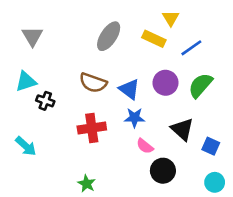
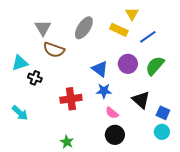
gray triangle: (32, 36) -> (43, 28), moved
brown semicircle: (93, 83) -> (54, 50), moved
black circle: (163, 171) -> (115, 135), moved
cyan circle: (215, 182) -> (162, 132), moved

